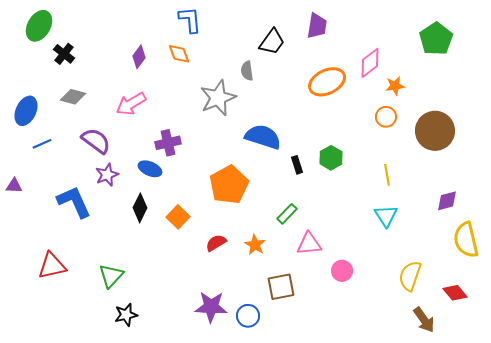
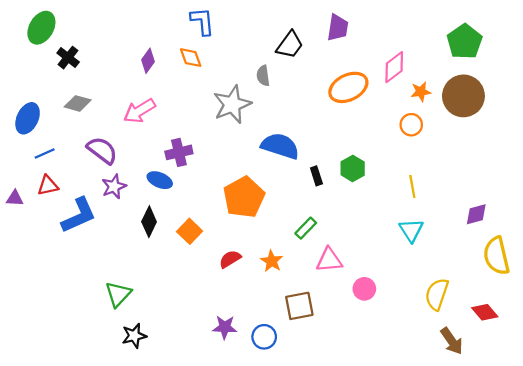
brown circle: (435, 131) -> (463, 96), moved
blue L-shape: (74, 202) -> (79, 215), turned 90
red triangle: (52, 266) -> (48, 185), moved, size x0.7
purple star: (211, 307) -> (225, 327), size x0.7

